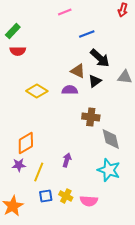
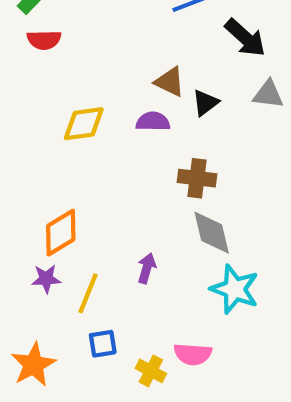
black arrow: (100, 58) -> (245, 38), moved
yellow diamond: (37, 91) -> (84, 124), turned -40
gray diamond: (111, 139) -> (212, 233), moved
yellow cross: (66, 196) -> (151, 371), moved

